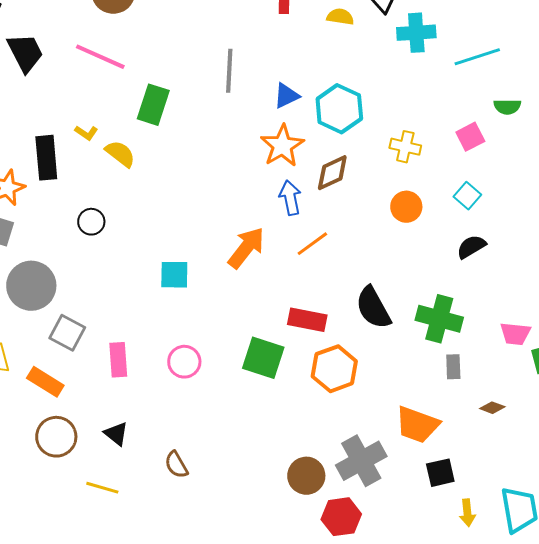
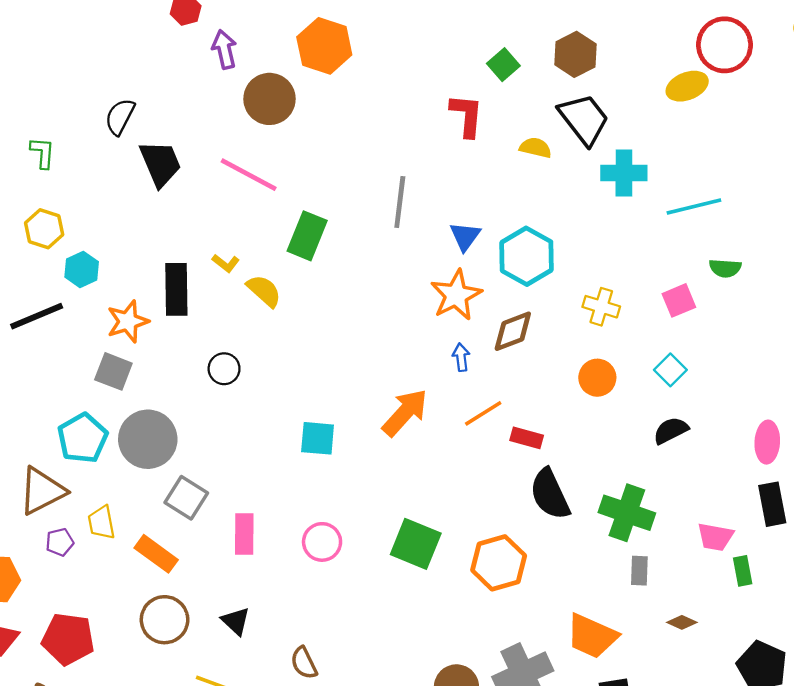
blue triangle: (286, 96) -> (465, 236), turned -32
blue arrow: (290, 198) -> (461, 357), size x0.7
red rectangle: (307, 320) -> (527, 438), moved, size x0.7

